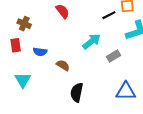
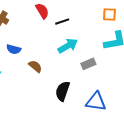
black line: (109, 15) -> (62, 22), moved
black semicircle: (77, 92) -> (63, 91), moved

